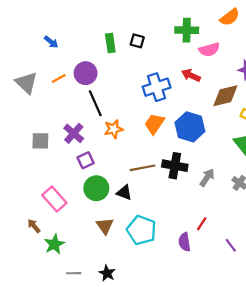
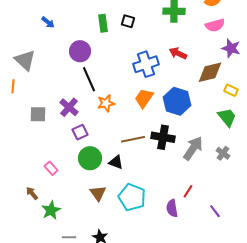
pink semicircle: (209, 49) -> (215, 25), moved
orange line: (59, 79) -> (13, 86), moved, turned -56
gray arrow: (207, 177) -> (193, 148), size x1.4
pink rectangle: (54, 199) -> (51, 168), size x0.6

